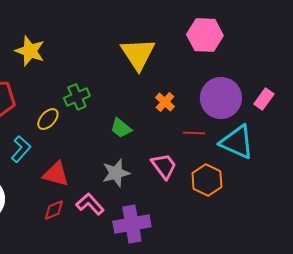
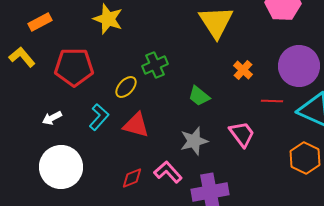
red triangle: (56, 174) -> (136, 125), moved
orange hexagon: (207, 180) -> (305, 158), moved

